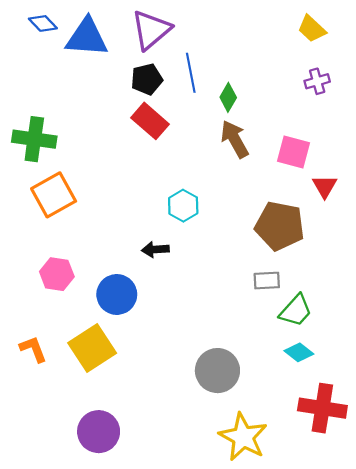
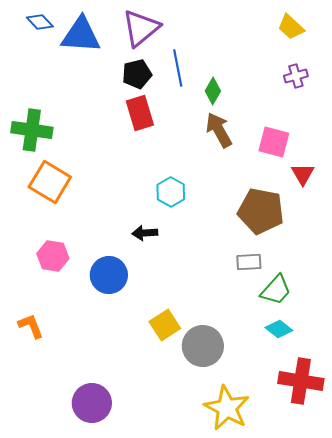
red rectangle: (150, 121) -> (140, 113), turned 32
orange square: (54, 195) -> (50, 182), turned -30
yellow square: (92, 348) -> (165, 325), moved, size x0.7

